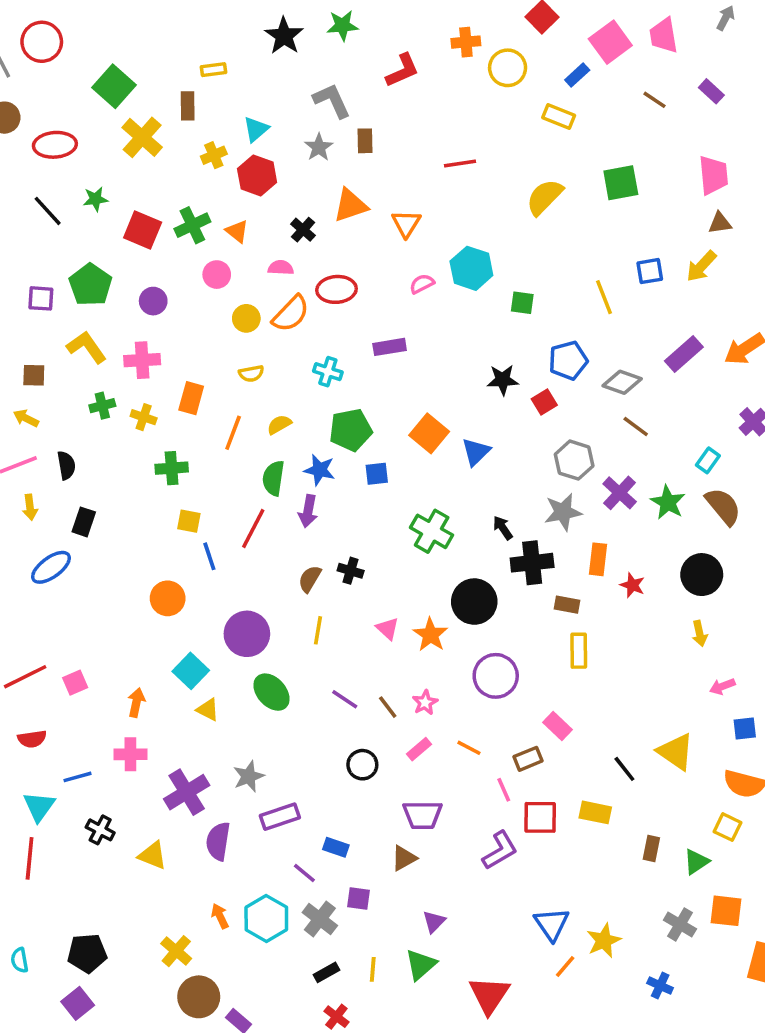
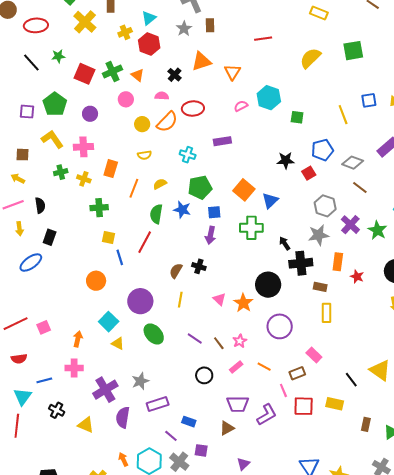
purple arrow: (308, 511) -> (211, 235), moved
green cross: (432, 531) -> (251, 228), moved, turned -30
purple L-shape: (500, 850) -> (267, 415), moved

